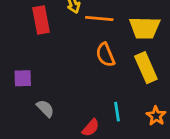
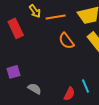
cyan line: (117, 112) -> (86, 86), moved

